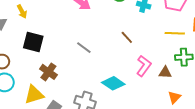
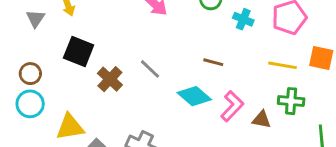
brown line: (127, 37) -> (213, 62), turned -40
brown cross: (48, 72) -> (110, 79), moved
cyan diamond: (113, 83) -> (194, 96), moved

